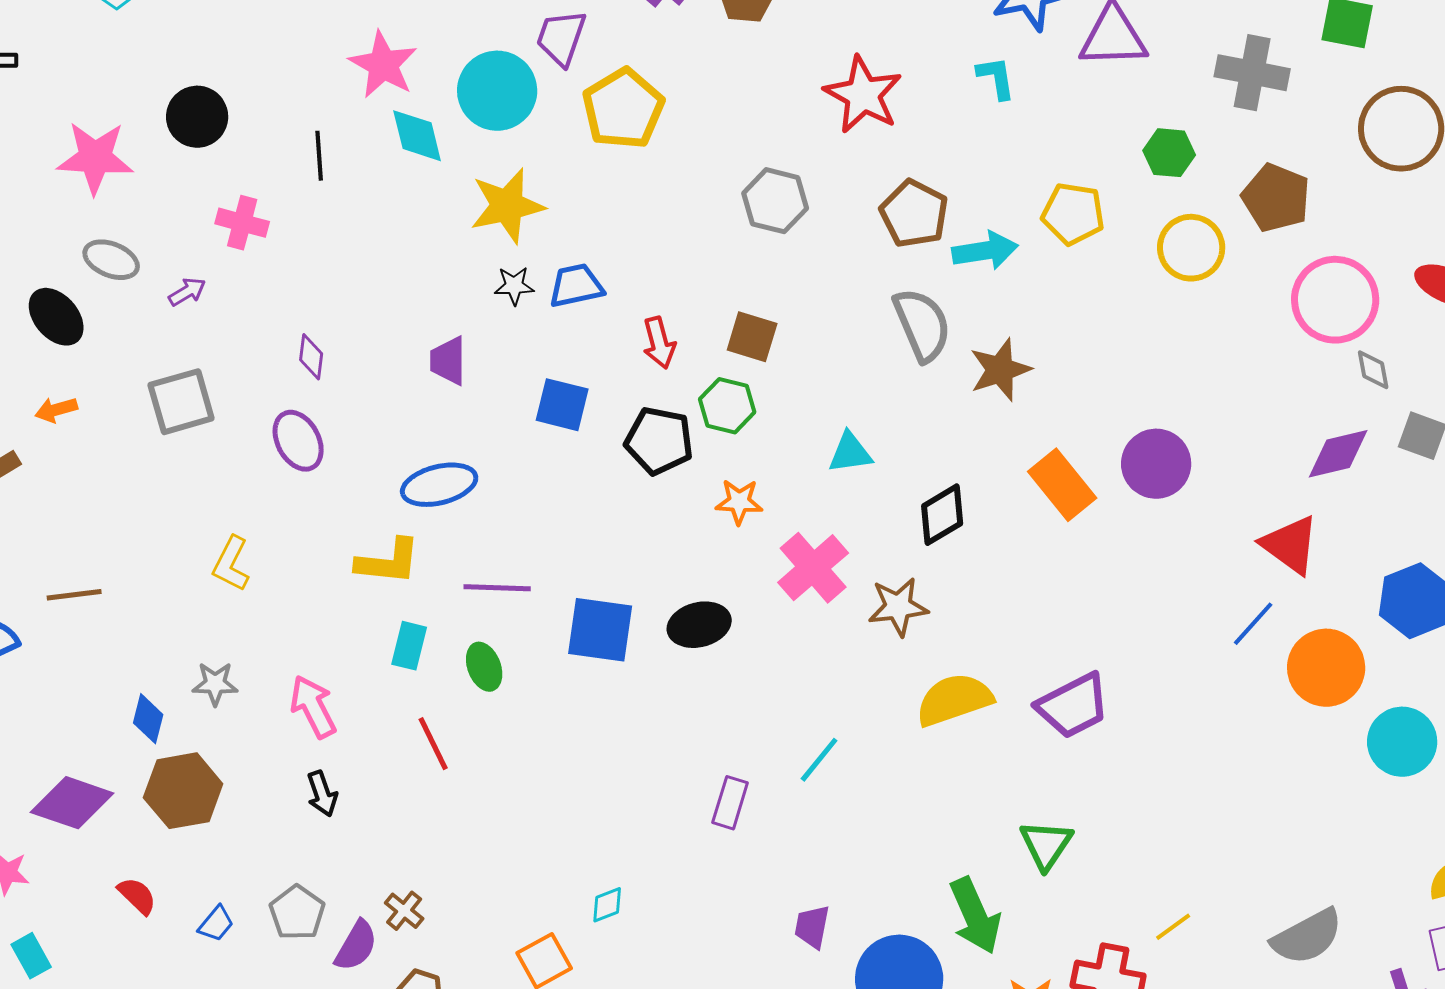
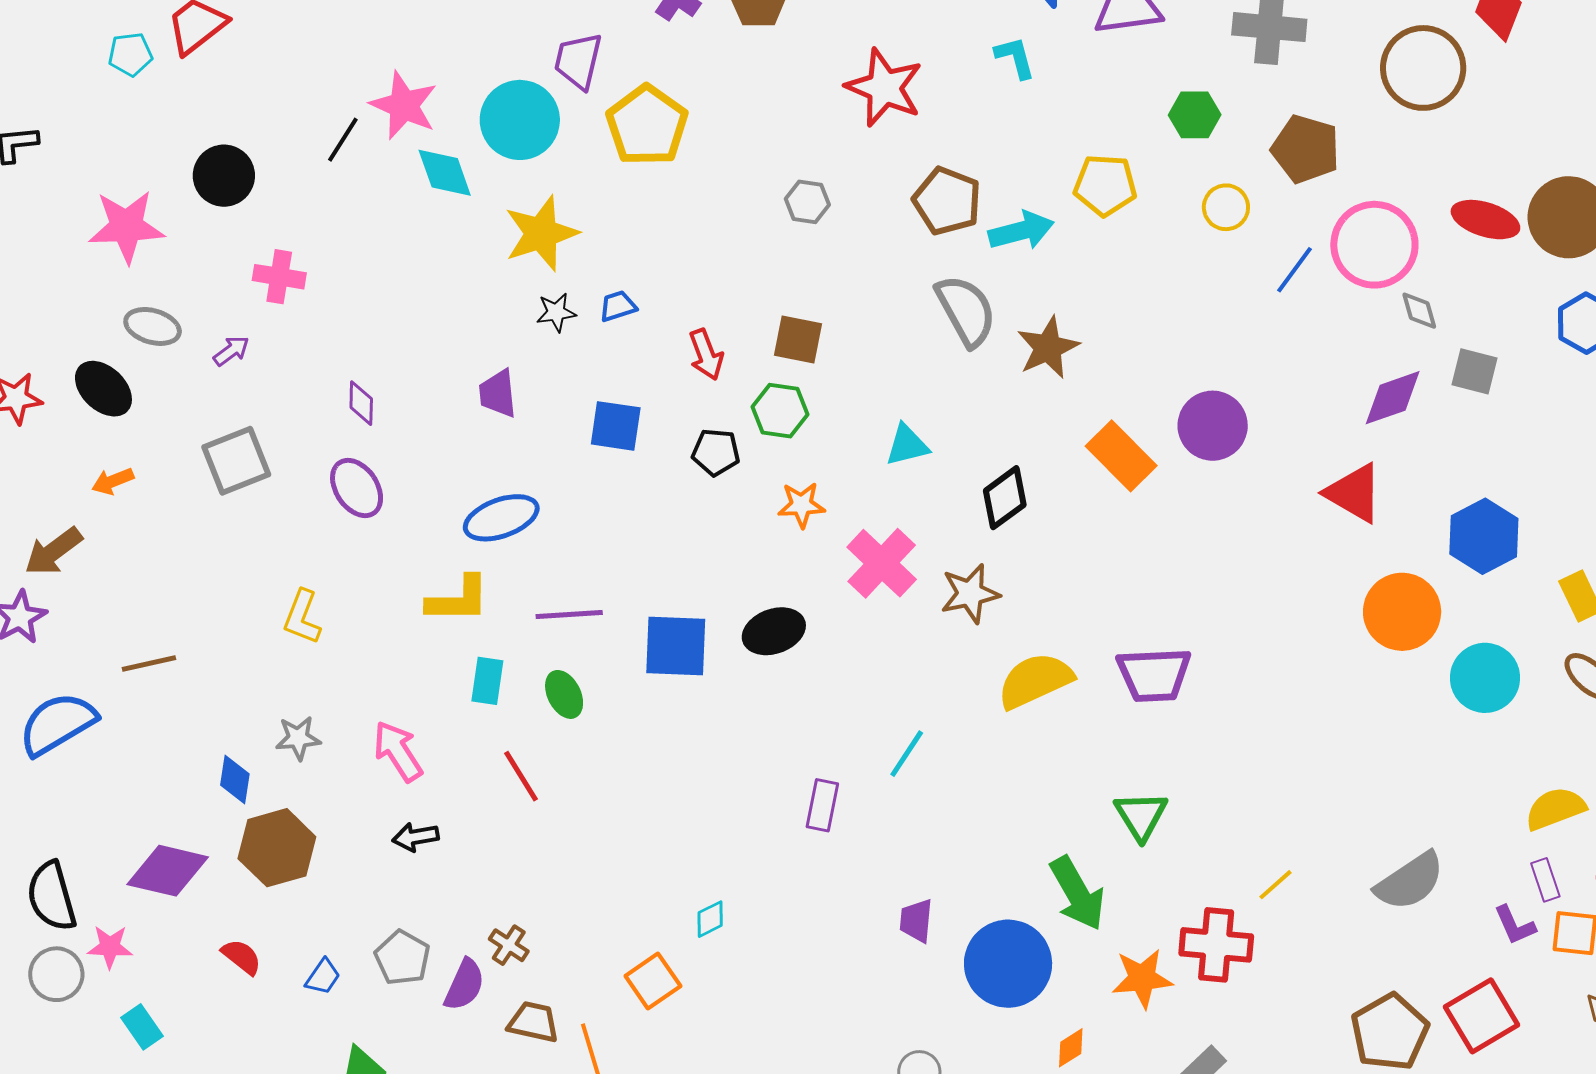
black line: (319, 156) -> (343, 140), moved, turned 42
gray hexagon: (775, 201) -> (807, 202), size x0.7
yellow circle: (1191, 248) -> (1226, 207), size x0.7
blue trapezoid: (576, 286) -> (618, 306), size x0.7
black pentagon: (659, 441) -> (716, 452), size x0.7
blue line: (1253, 624) -> (1295, 270), moved
purple trapezoid: (1073, 706) -> (1154, 675), turned 30
black arrow: (322, 794) -> (416, 837), turned 105

